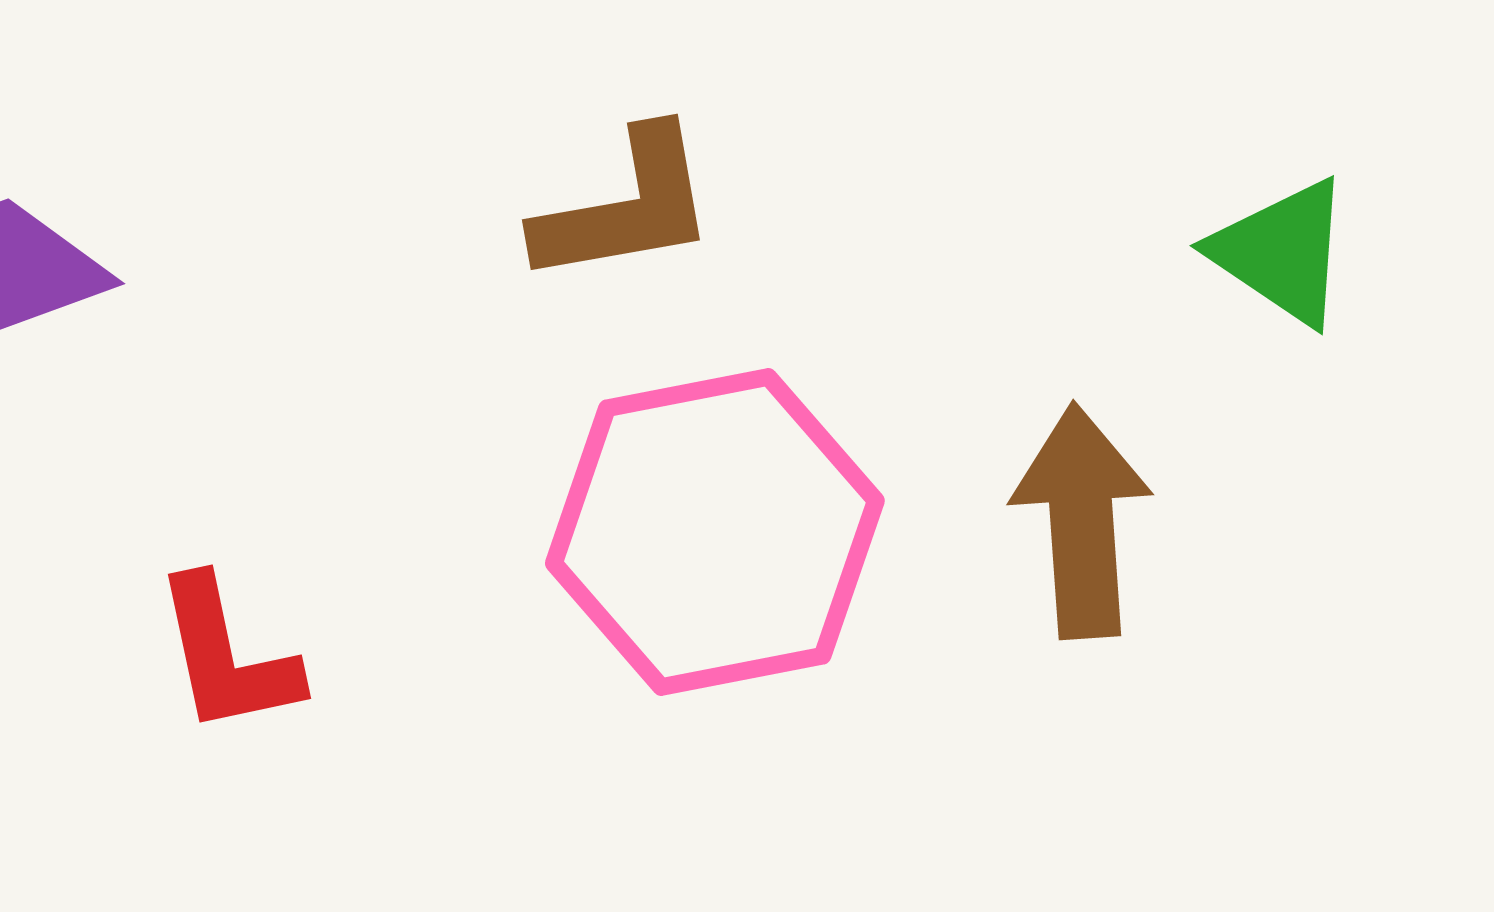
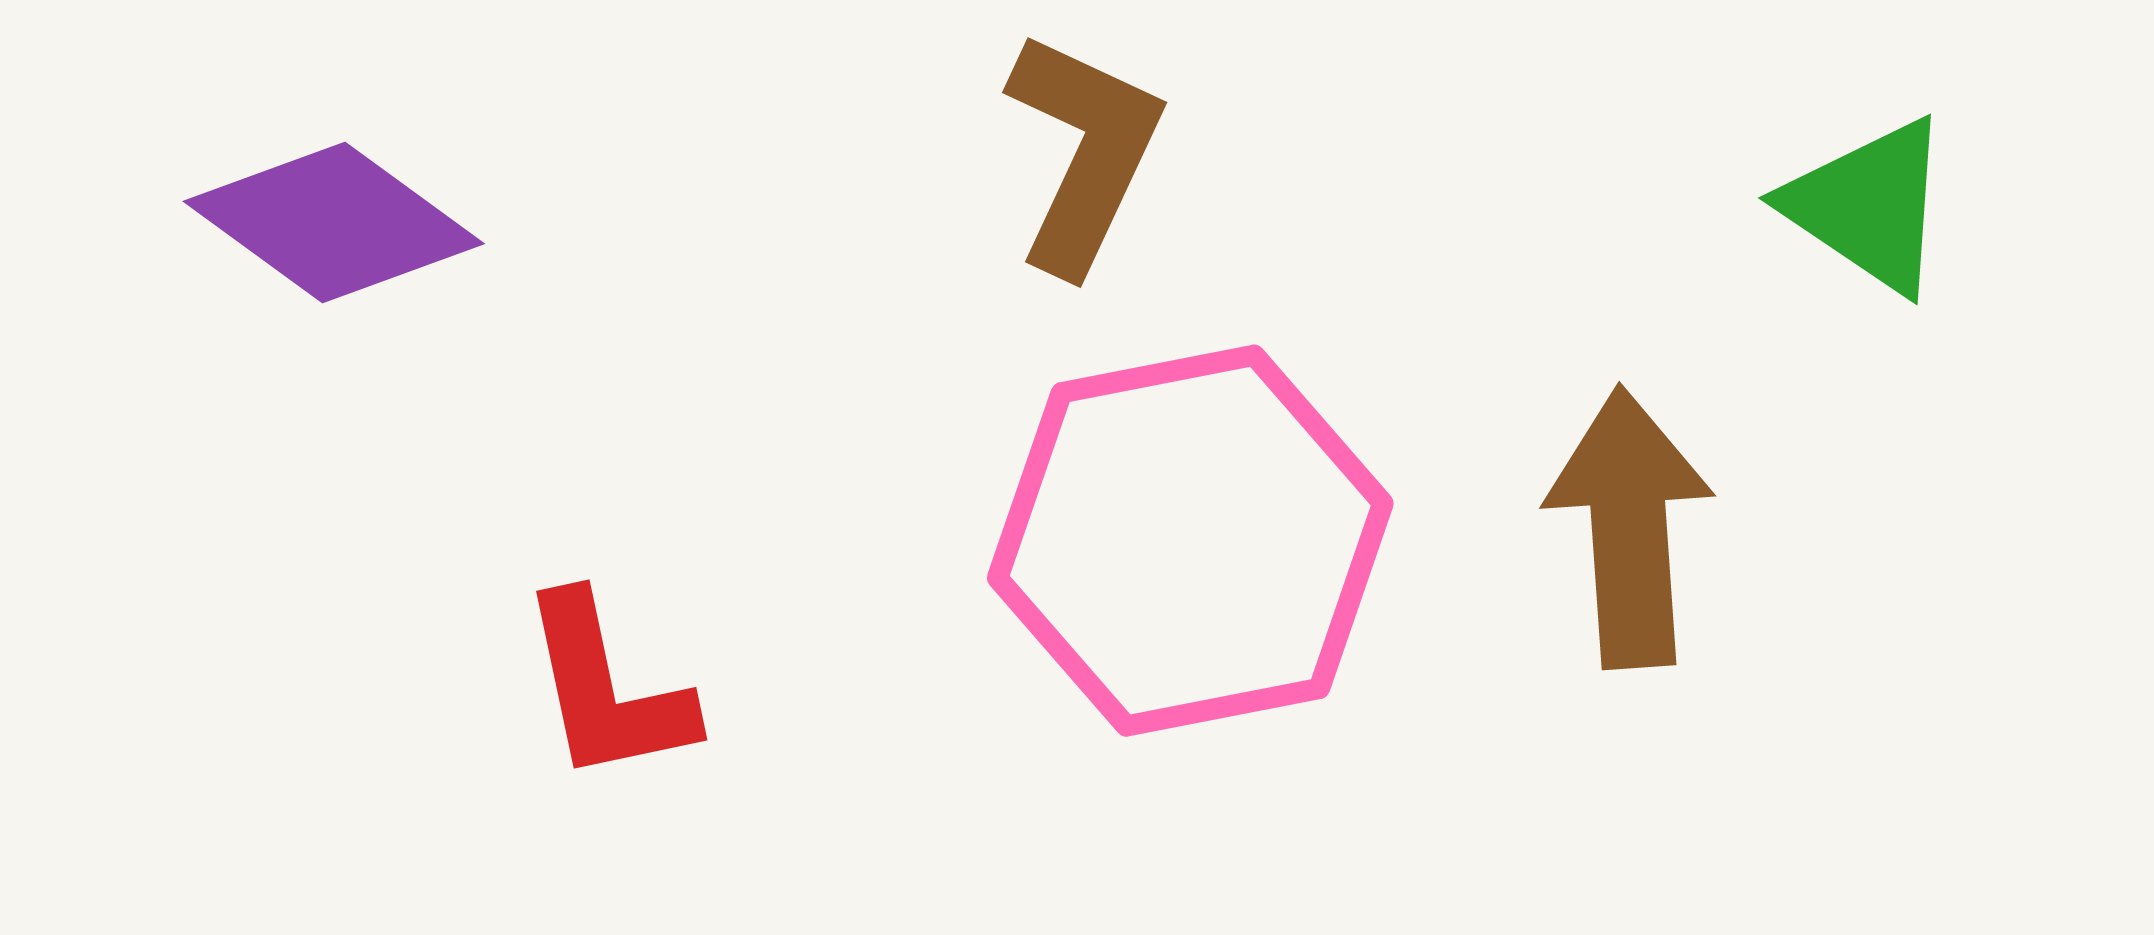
brown L-shape: (626, 207) -> (1084, 152), turned -55

